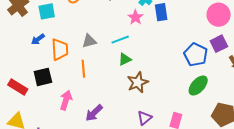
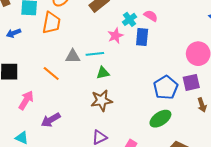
gray triangle: (89, 41) -> (73, 56), moved
orange trapezoid: (60, 49) -> (51, 23), moved
green triangle: (125, 59) -> (103, 73), moved
orange line: (83, 69) -> (51, 73), turned -60

